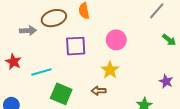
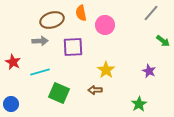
gray arrow: (28, 31) -> (40, 41), moved
pink circle: (116, 40) -> (105, 25), moved
purple star: (166, 81) -> (149, 71), moved

